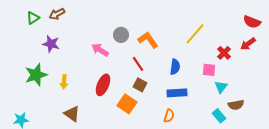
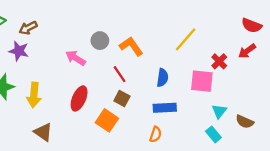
brown arrow: (57, 14) -> (28, 28), moved
pink square: (209, 70) -> (202, 81), size x1.5
yellow arrow: (64, 82) -> (34, 95), size x1.5
cyan triangle: (221, 87) -> (219, 111), moved
brown semicircle: (236, 105) -> (245, 122), moved, turned 35

